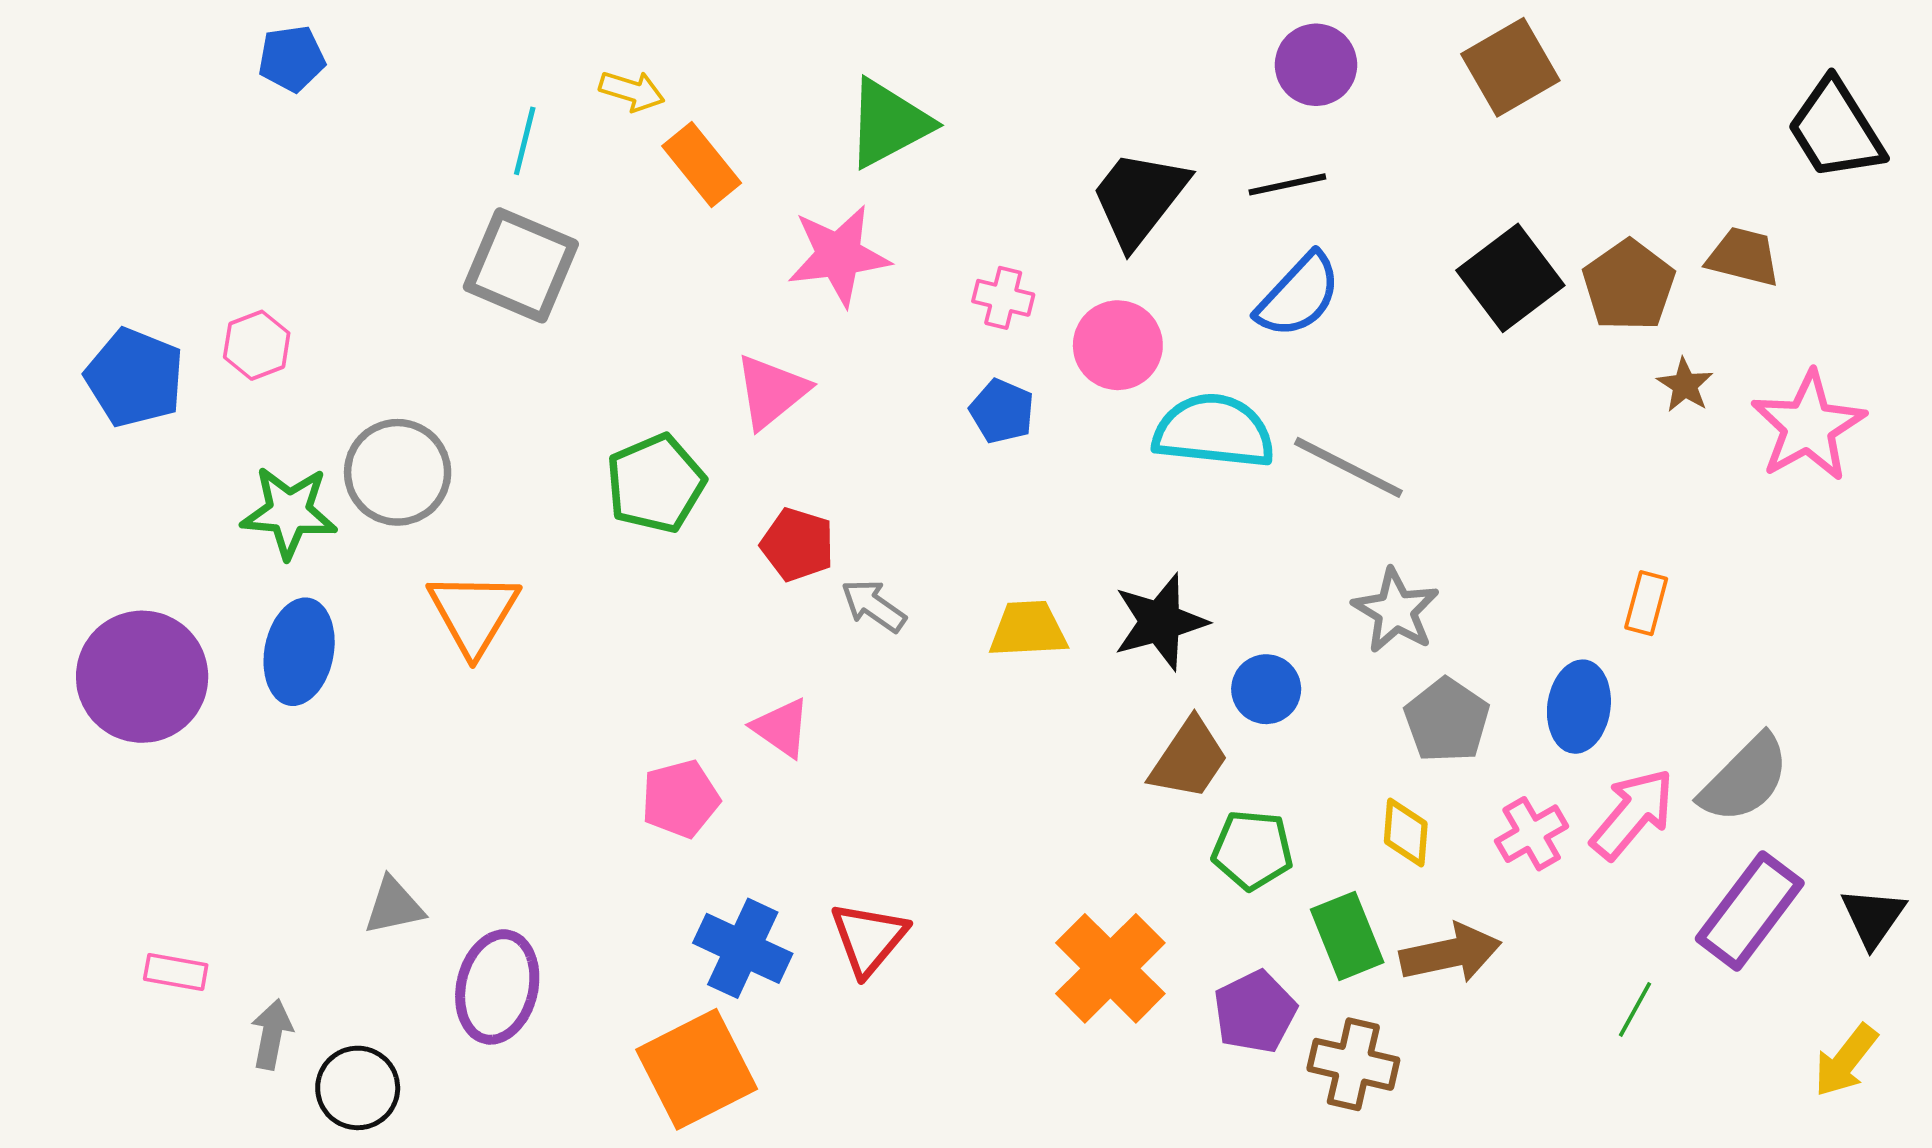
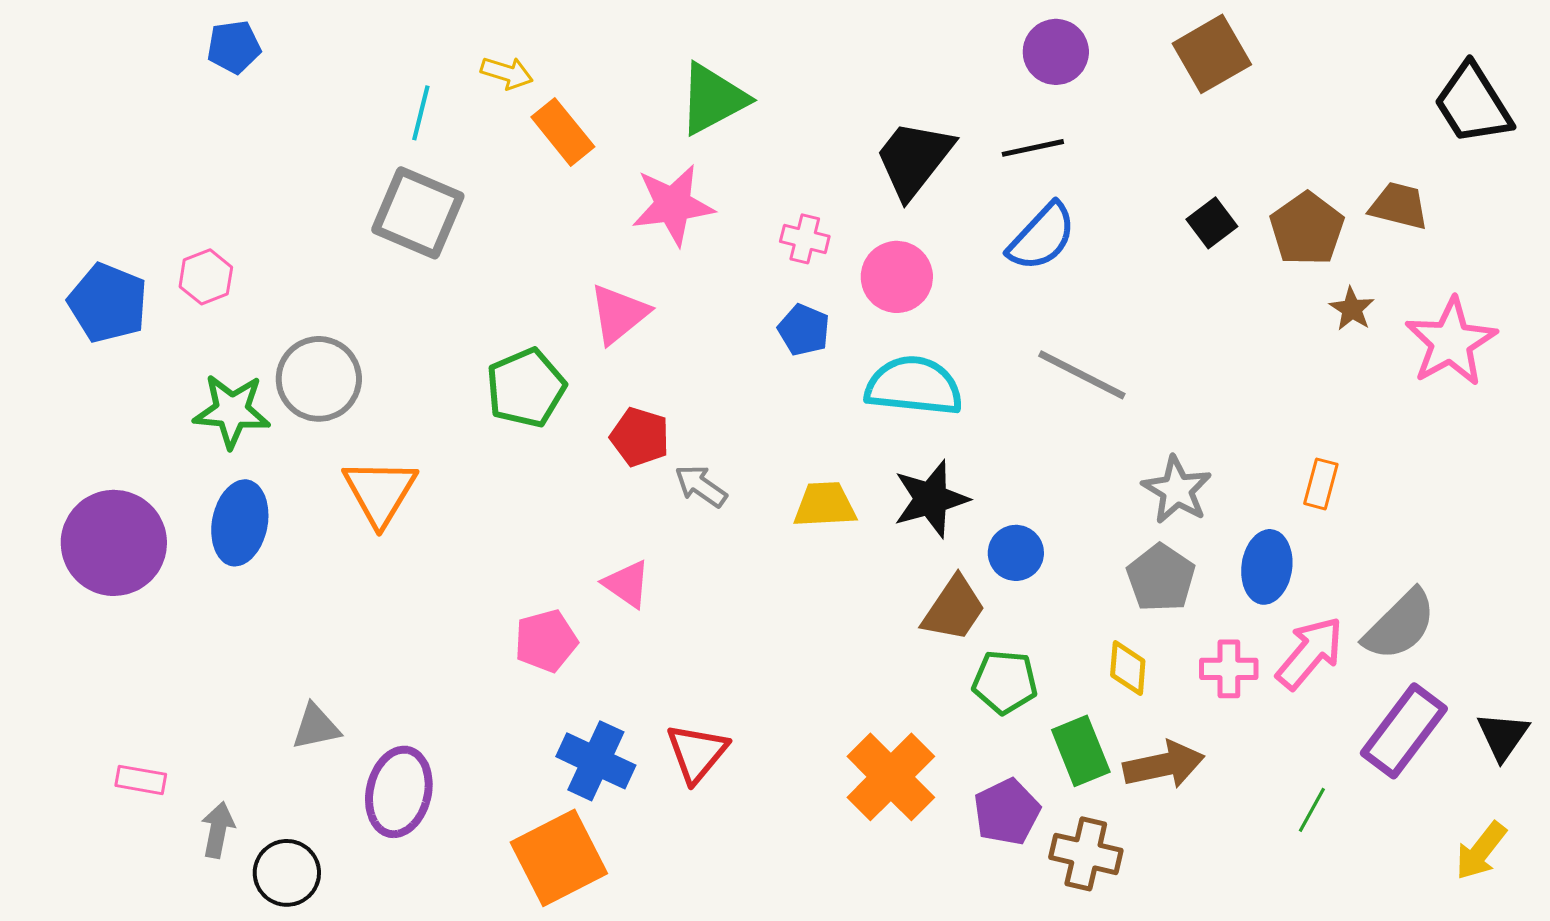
black square: (1510, 278) -> (1212, 223), size x0.6
cyan semicircle: (1214, 431) -> (914, 386), moved
gray star: (1396, 611) -> (1177, 490), moved
pink cross: (1532, 834) -> (1229, 669), turned 30

